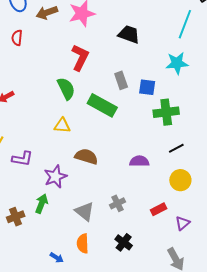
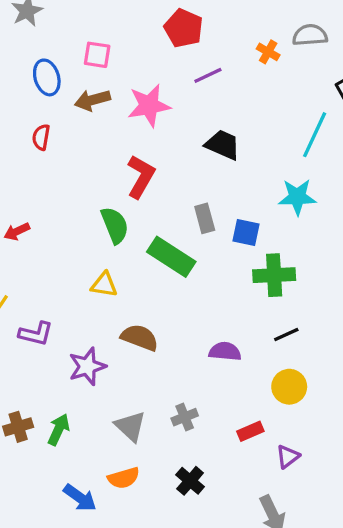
green arrow: (42, 204) -> (59, 430), moved
orange semicircle: (83, 243) -> (124, 478), turned -108
blue arrow: (57, 258) -> (80, 498), size x1.5

